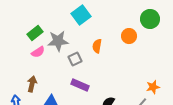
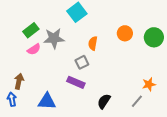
green circle: (150, 19) -> (154, 37), moved
gray square: (75, 59) -> (82, 62), moved
brown arrow: (32, 84) -> (19, 81), moved

